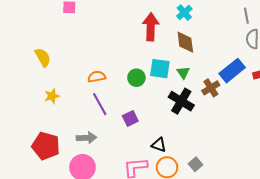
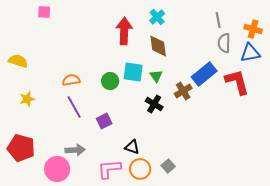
yellow semicircle: (43, 57) -> (18, 61), turned -42
black cross: (181, 101) -> (154, 104), size x0.7
gray arrow: (87, 138) -> (75, 150), moved

